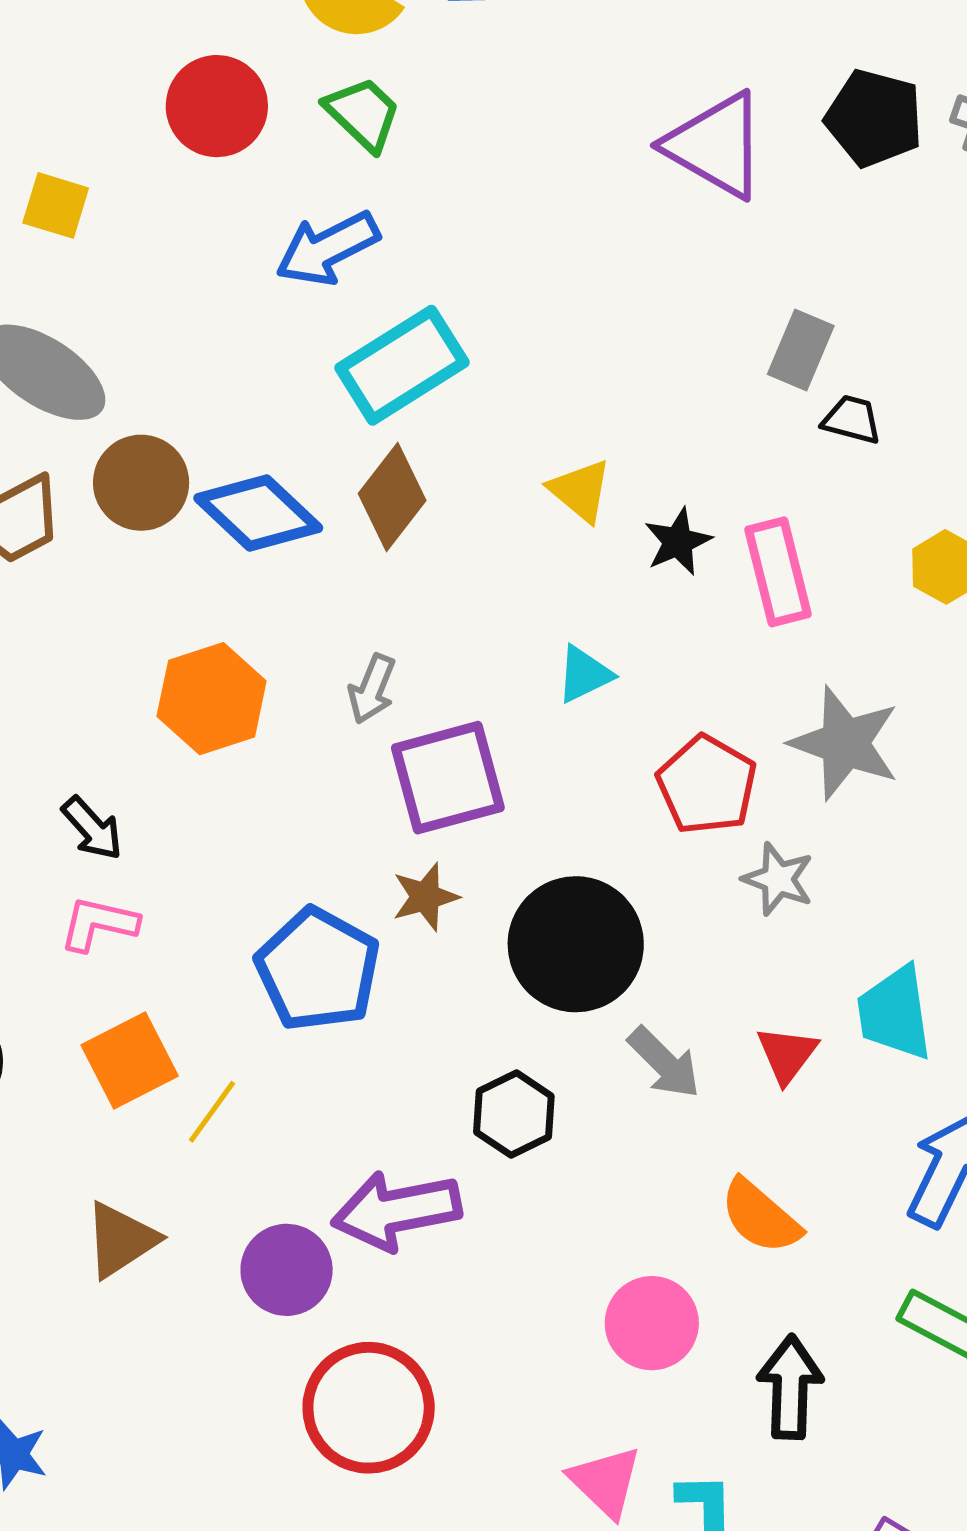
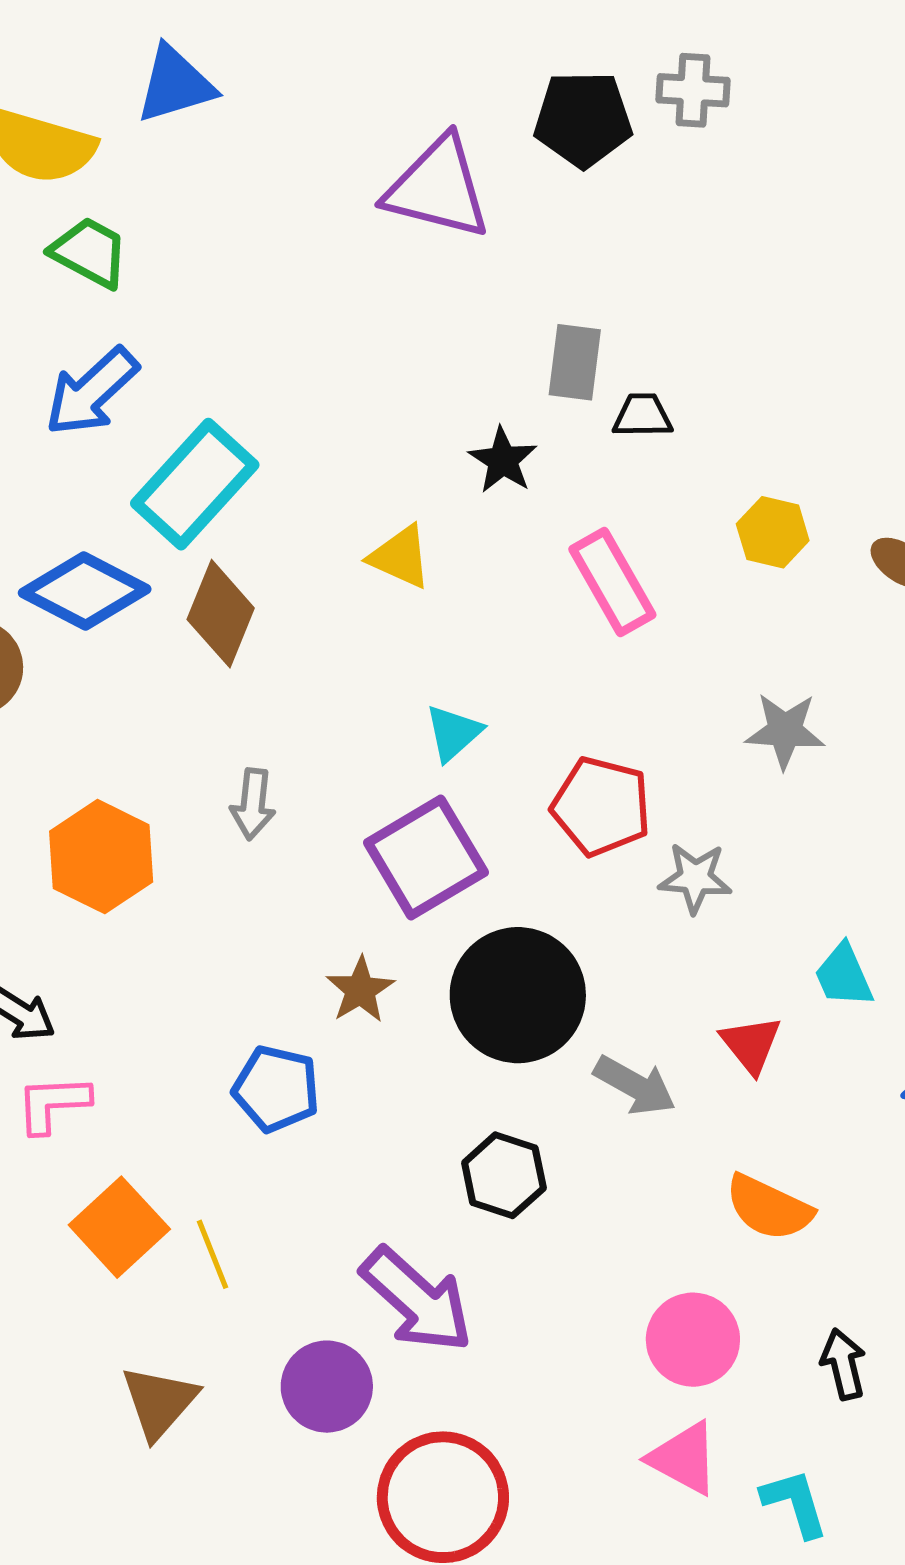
blue diamond: (258, 513) -> (85, 591), moved
black star: (678, 542) -> (503, 460), moved
gray star: (845, 743) -> (785, 731), moved, size x0.7
purple square: (448, 778) -> (426, 857), moved
blue pentagon: (318, 969) -> (276, 1089), size x0.7
cyan trapezoid: (895, 1013) -> (844, 976), size x0.7
yellow line: (212, 1112) -> (213, 1254), turned -42
purple arrow: (396, 1211) -> (417, 1300), turned -111
black arrow: (790, 1387) -> (843, 1364), size x0.7
pink triangle: (605, 1482) -> (684, 1458), moved

